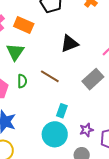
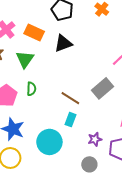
black triangle: (69, 43) -> (63, 43), moved
brown line: (50, 76) -> (70, 98), moved
cyan circle: (55, 134) -> (49, 142), moved

